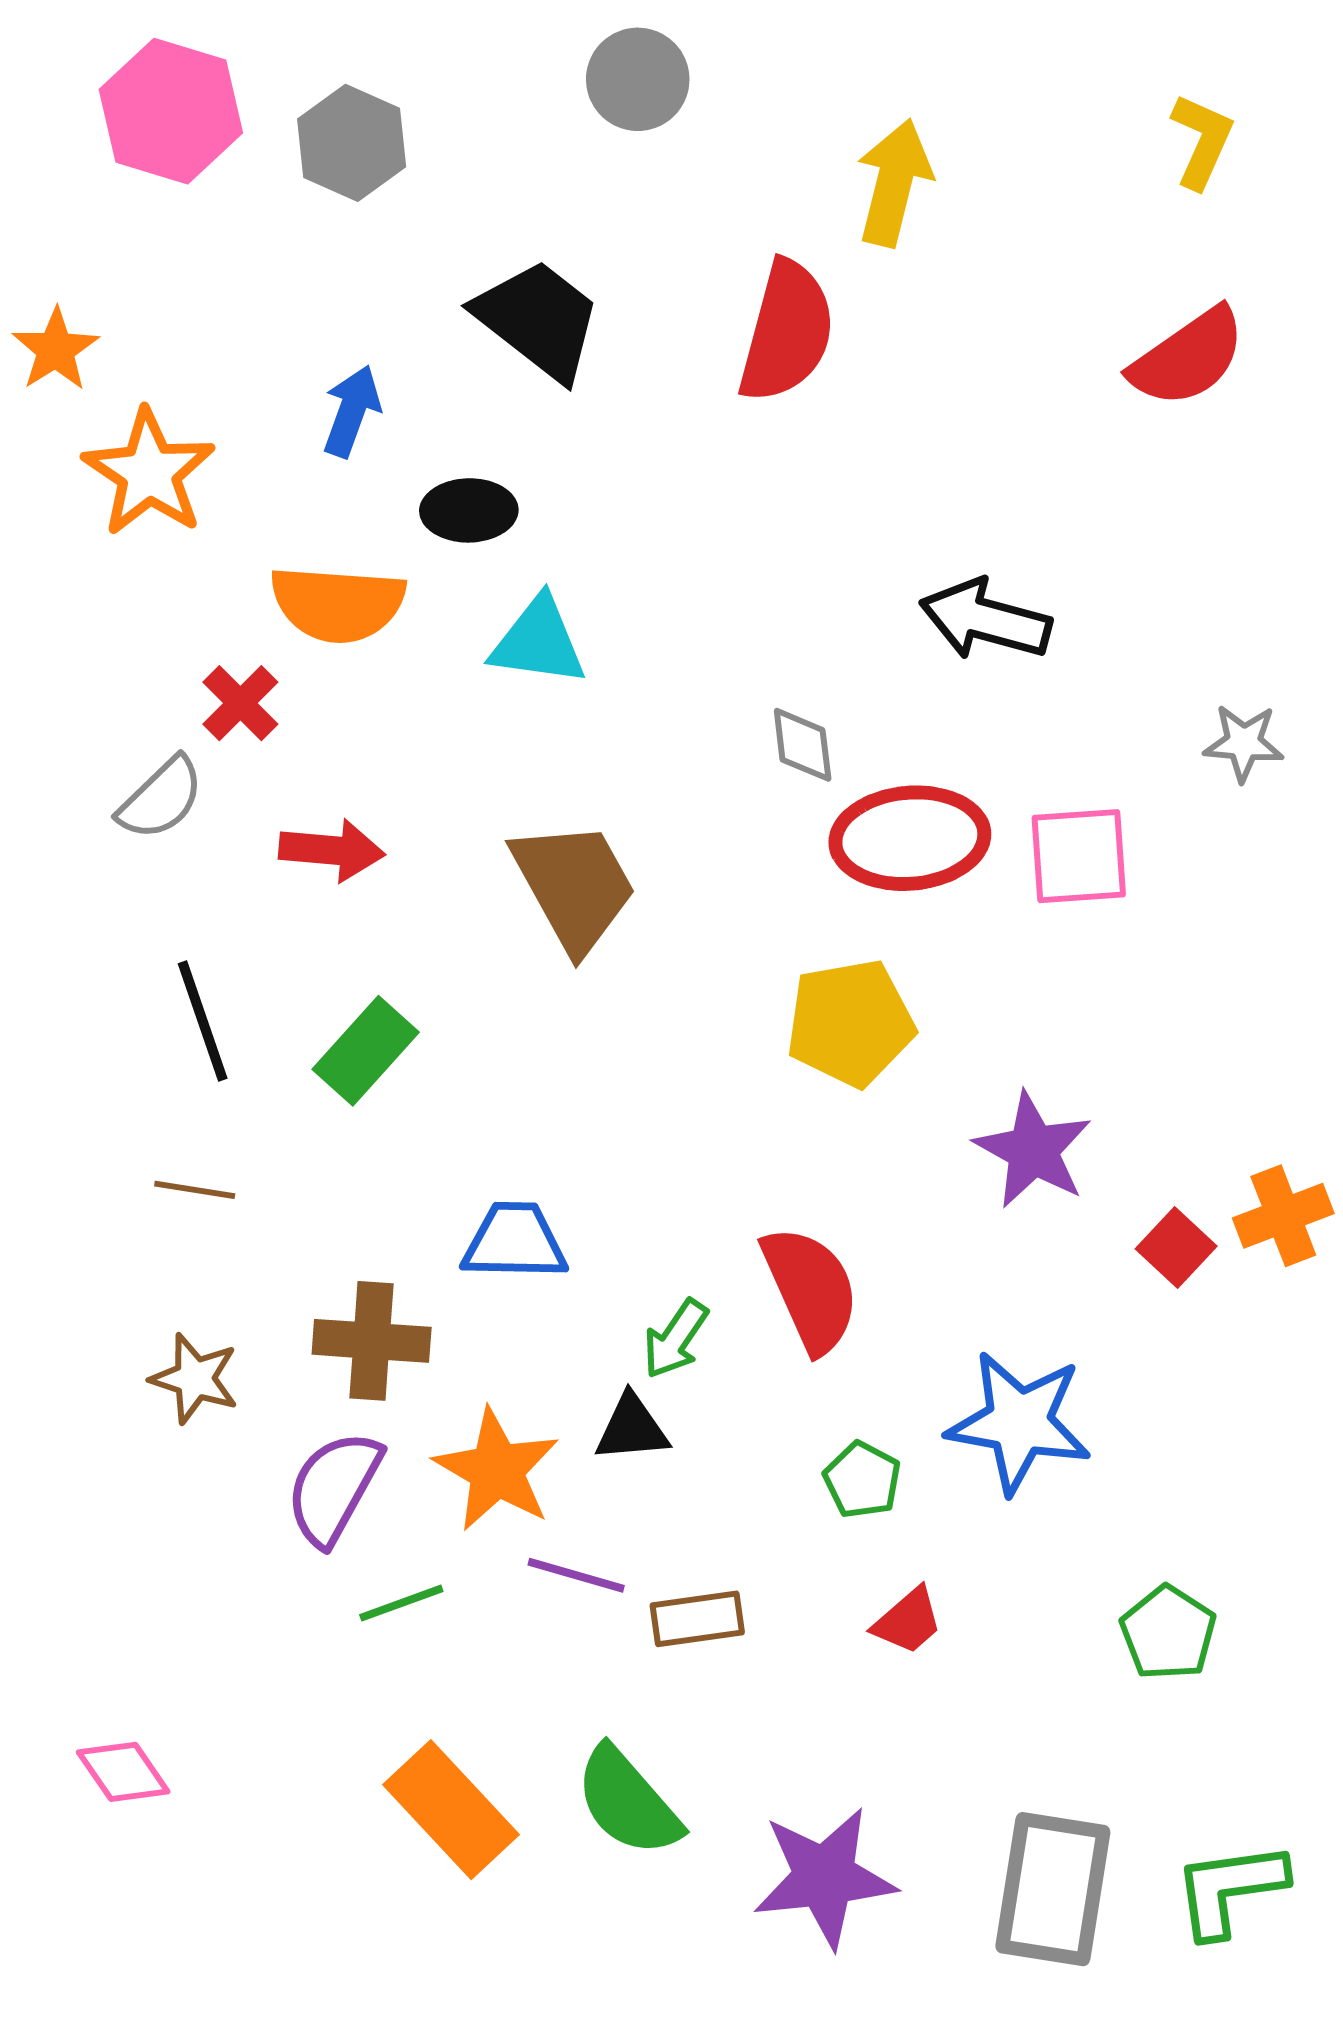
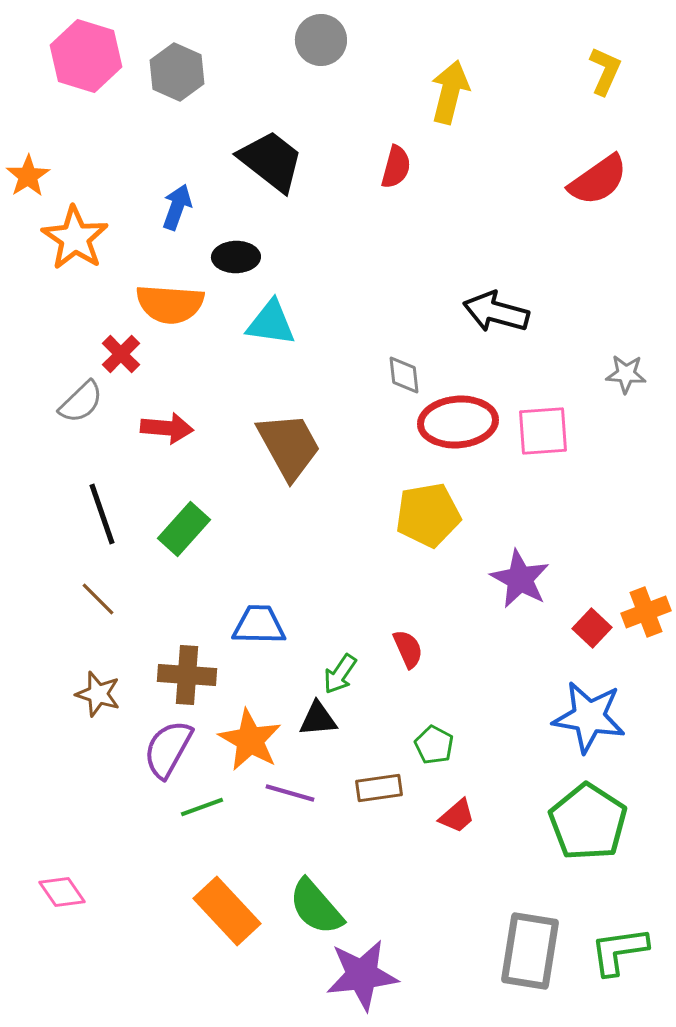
red semicircle: (787, 332) -> (396, 167), size x0.6
brown line: (195, 1190) -> (98, 599), turned 36
red semicircle: (811, 1289) -> (408, 649), size x0.6
blue star: (1019, 1422) -> (589, 717), moved
brown rectangle: (697, 1619) -> (379, 788), moved
green pentagon: (1168, 1633) -> (588, 822), size x1.6
purple star: (824, 1877) -> (362, 975), moved

